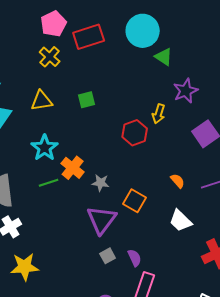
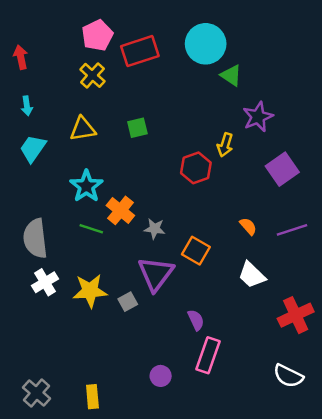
green line: (49, 183) -> (91, 229), turned 36
gray square: (108, 256) -> (128, 302), moved
yellow star: (25, 267) -> (90, 291), moved

